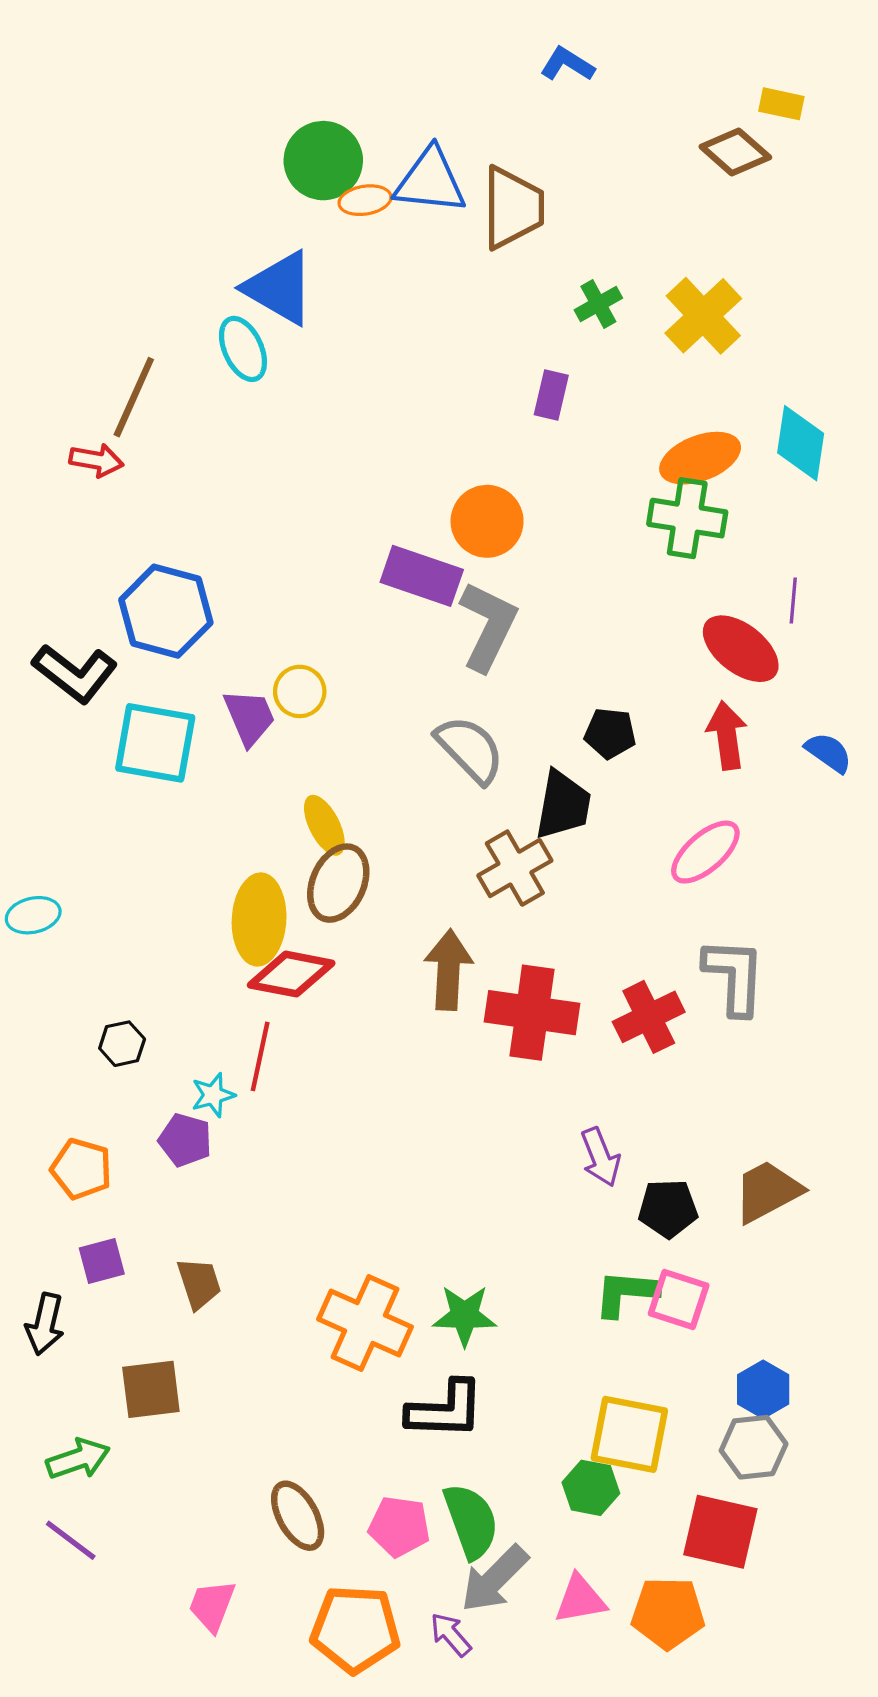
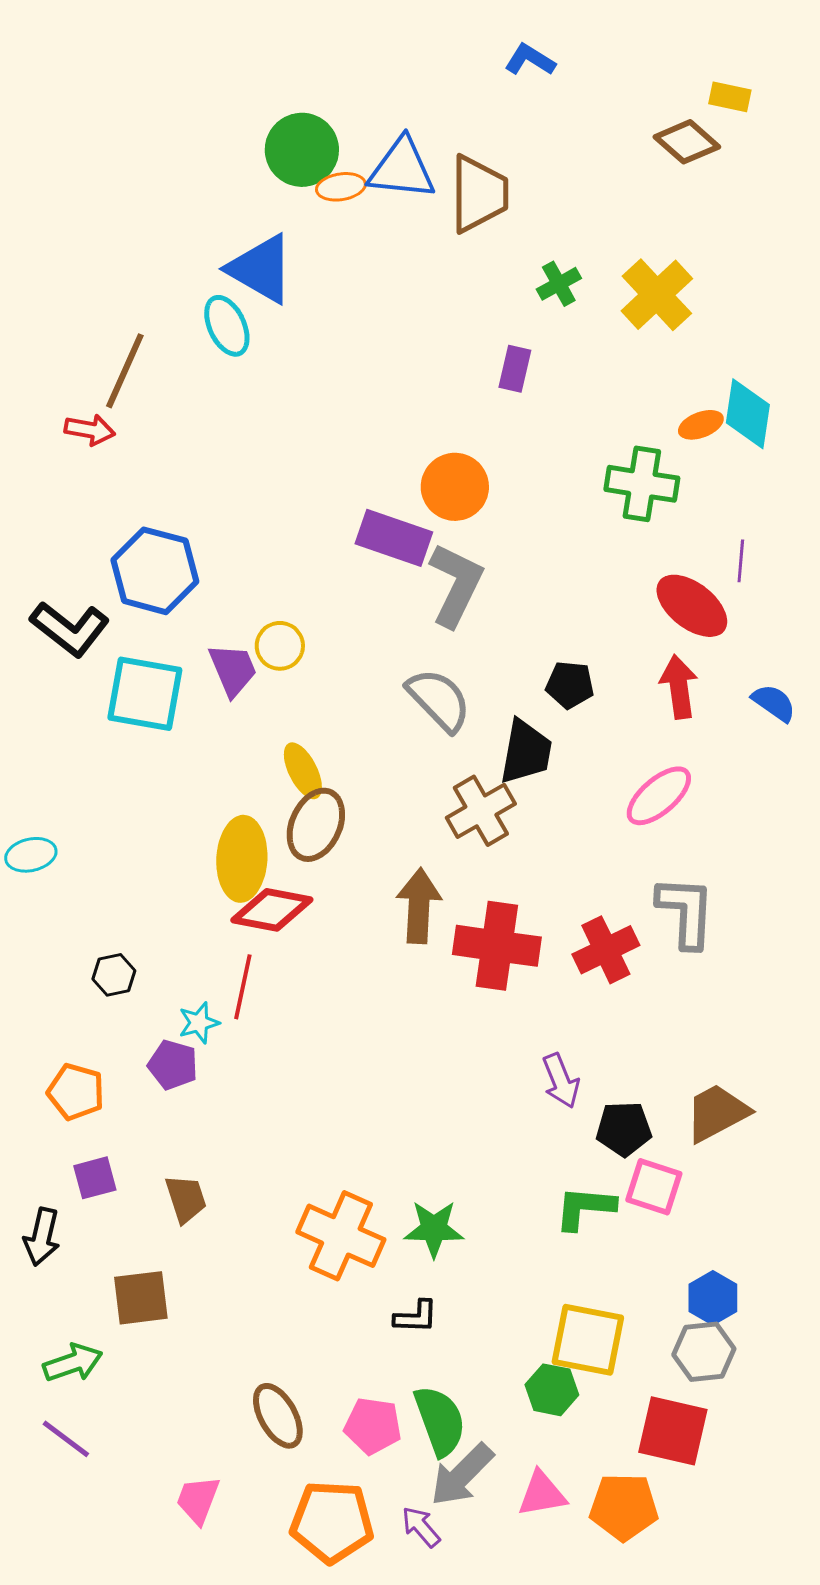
orange ellipse: (700, 458) -> (701, 425), moved, size x0.6
pink square: (679, 1299) -> (654, 1187), moved
black L-shape: (445, 1410) -> (416, 1317), size x0.6

